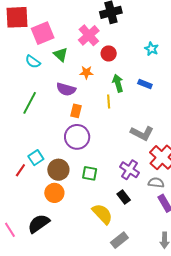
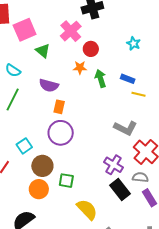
cyan semicircle: (33, 62) -> (13, 70), moved
orange star: (86, 72) -> (80, 68), moved
yellow line: (109, 102) -> (138, 94), moved, turned -72
cyan square: (36, 158) -> (24, 146), moved
green square: (90, 173) -> (66, 181), moved
black rectangle: (124, 197) -> (120, 189), moved, size x1.5

